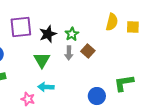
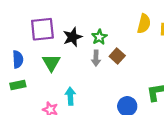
green triangle: (42, 60) -> (51, 63), moved
cyan arrow: (46, 87) -> (70, 96), turned 84

